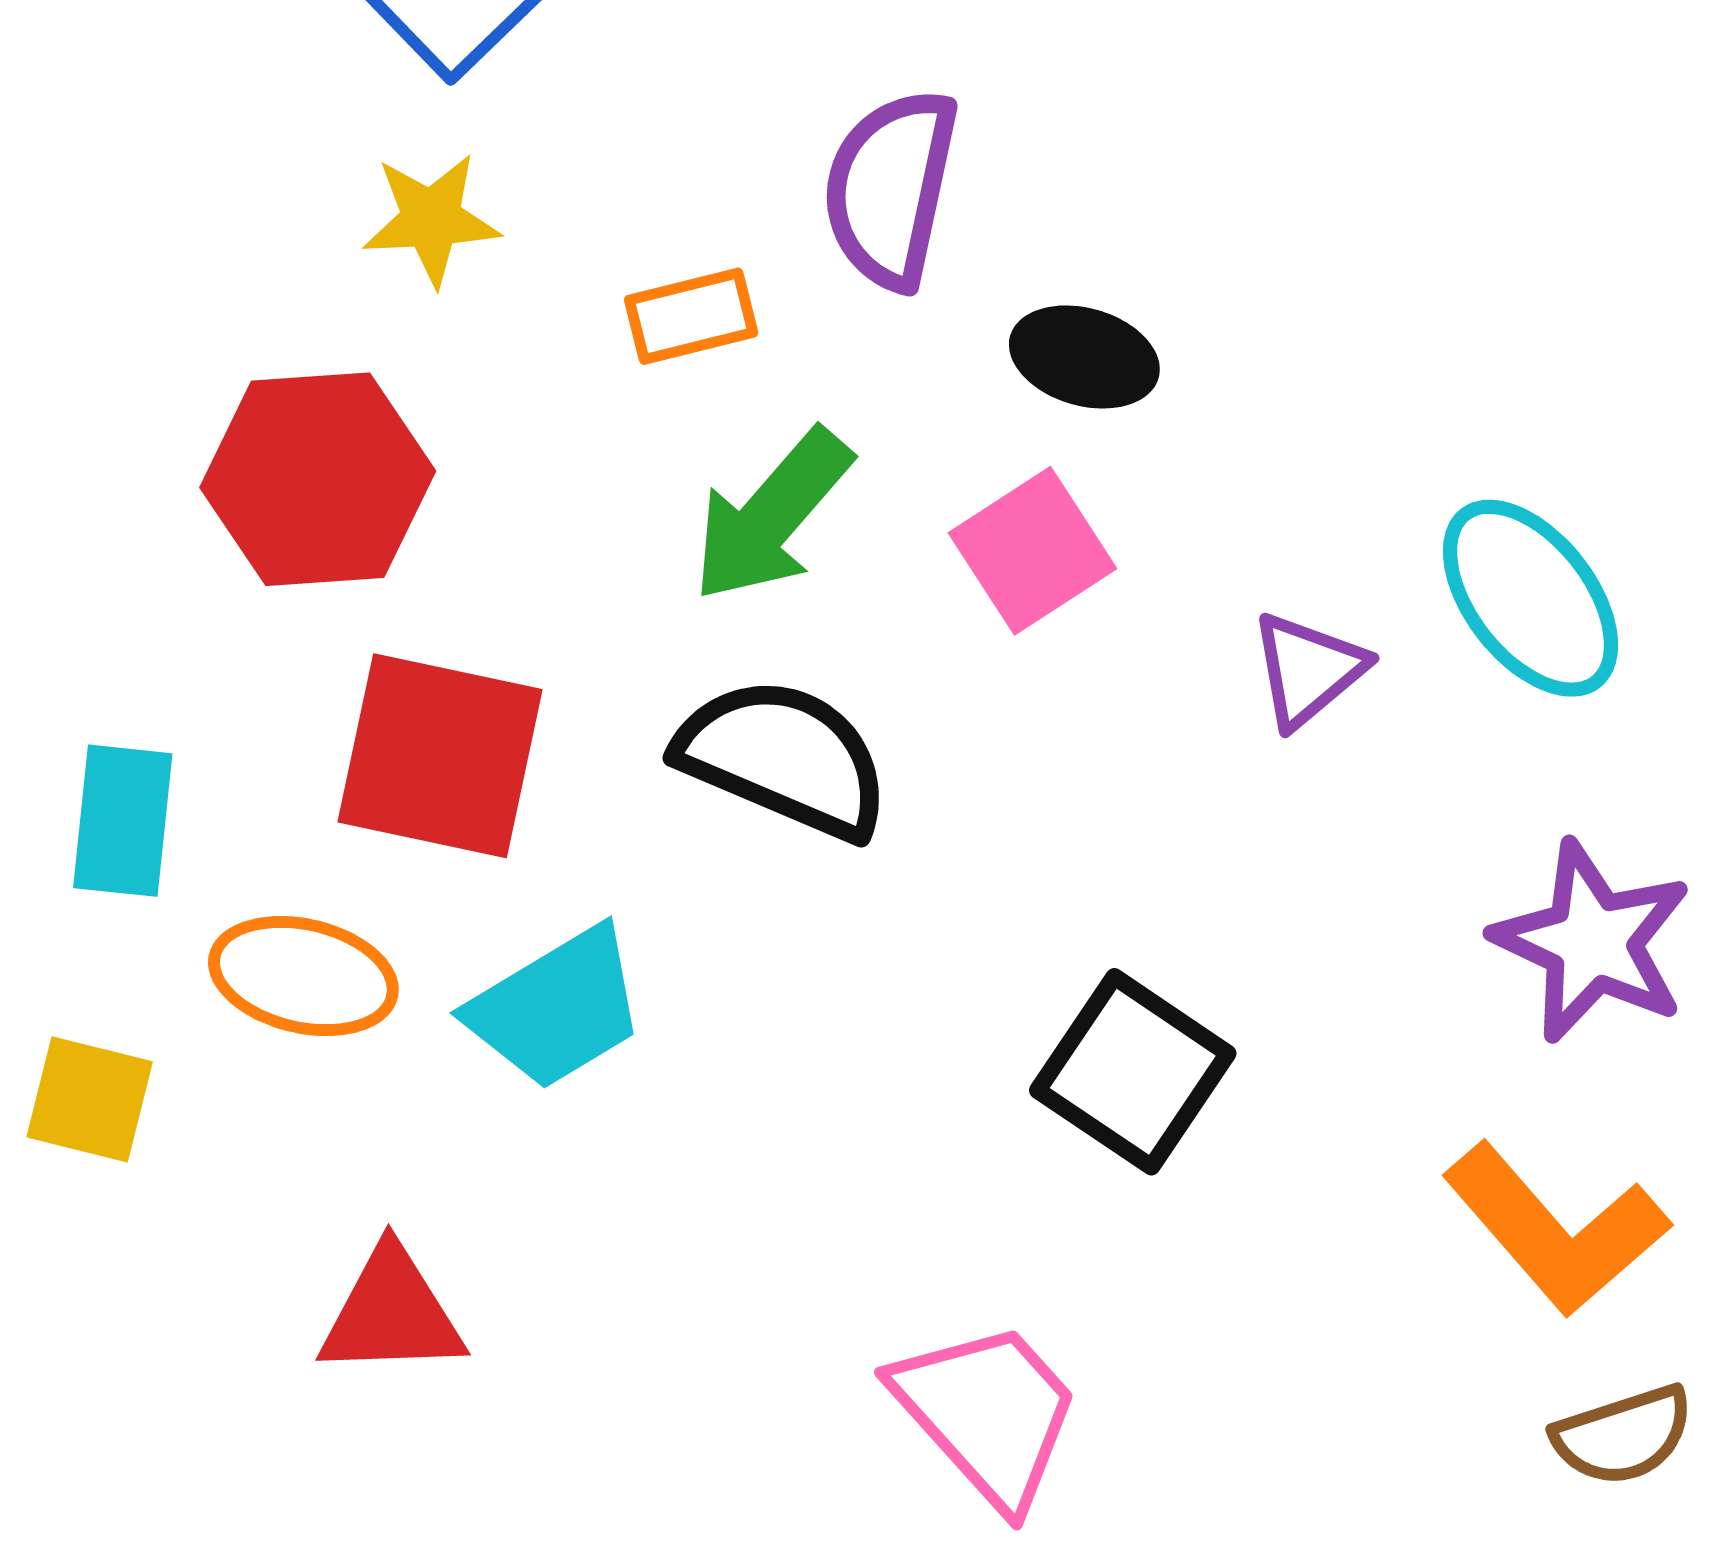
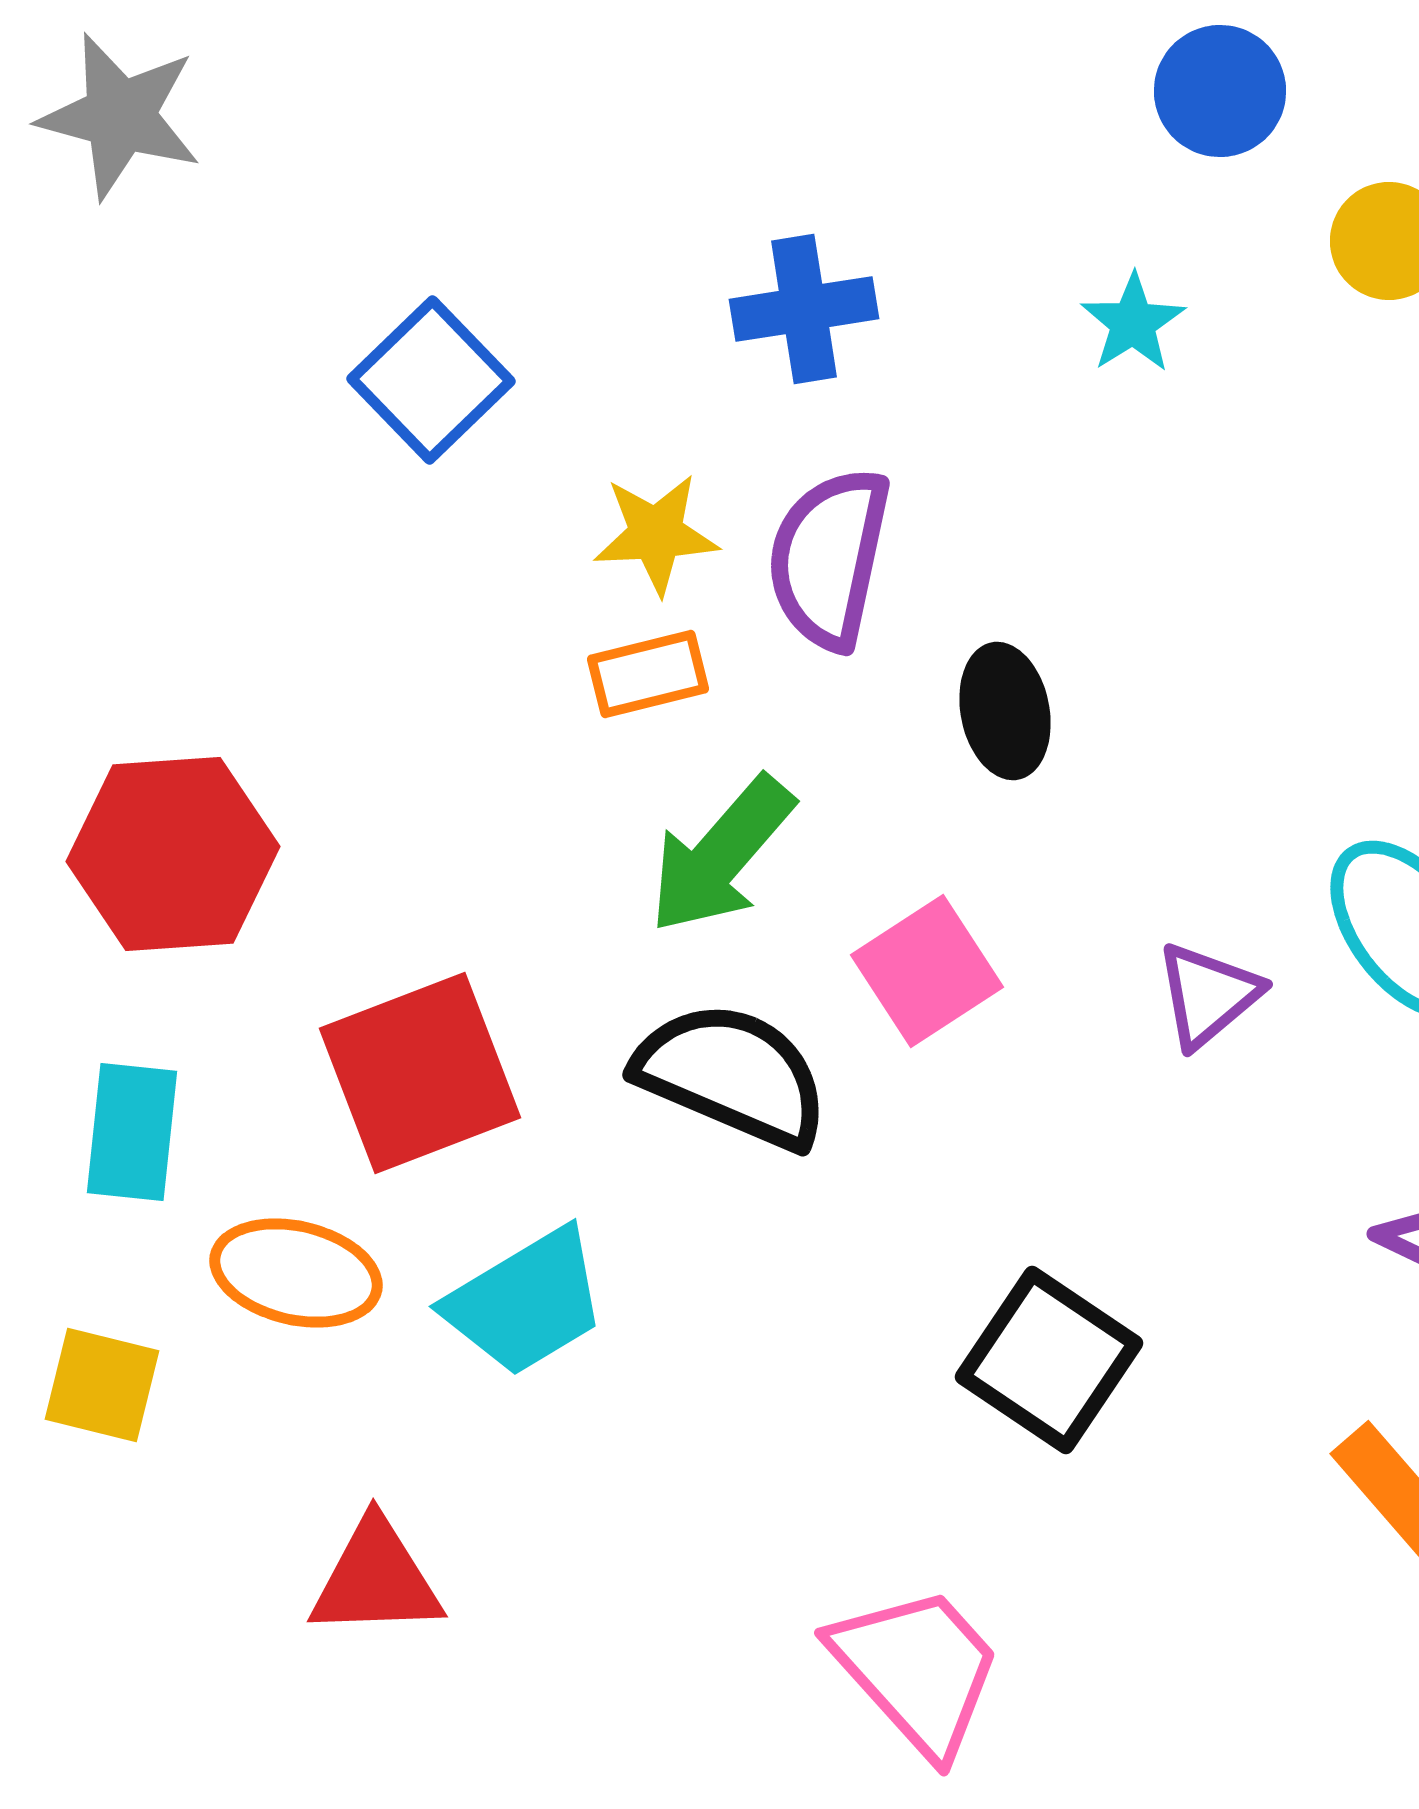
yellow star: (431, 219) -> (656, 534), moved
black ellipse: (1084, 357) -> (1005, 711), turned 63
red hexagon: (318, 479) -> (173, 854), moved
pink square: (1033, 551) -> (927, 971), moved
red square: (440, 756) -> (420, 1073), turned -33

